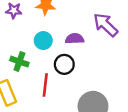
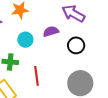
black circle: (64, 64) -> (76, 45), moved

